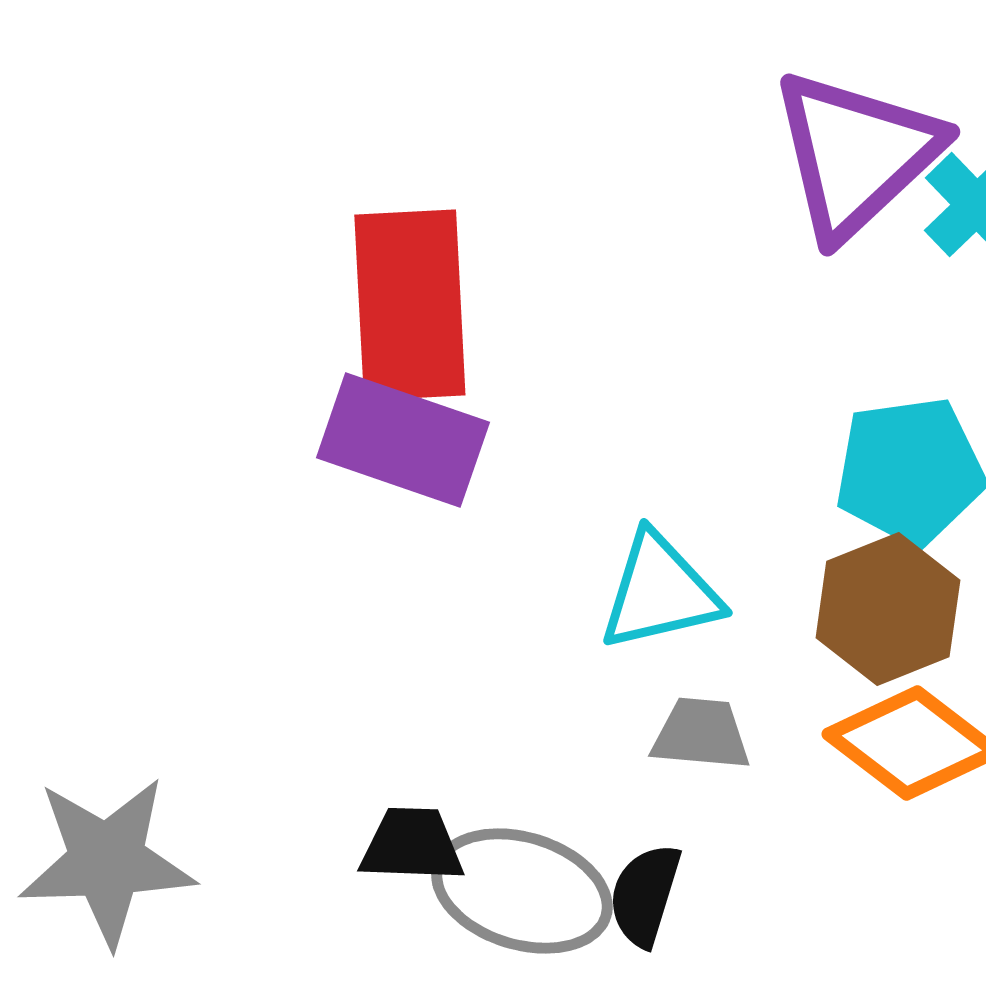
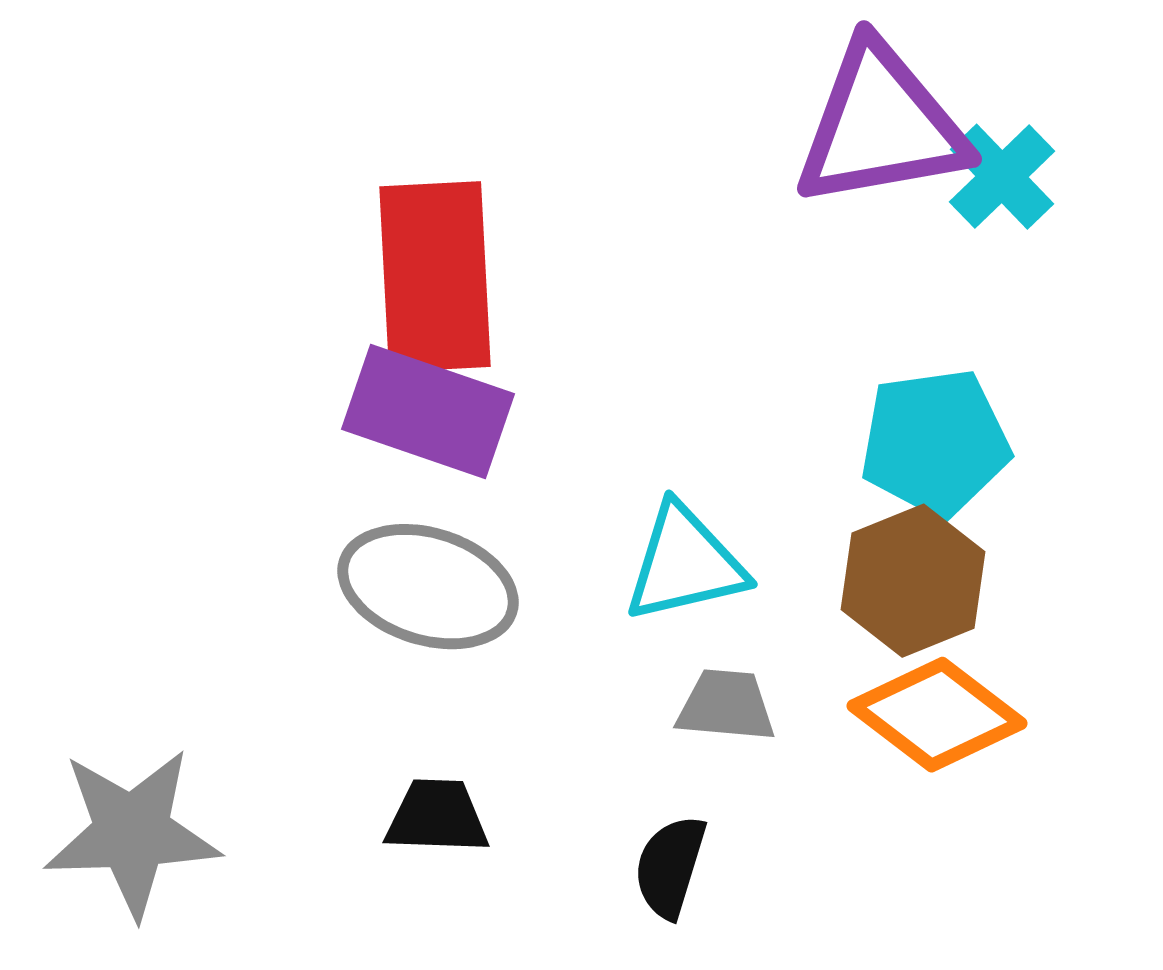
purple triangle: (856, 154) -> (881, 126), turned 33
gray ellipse: (522, 891) -> (428, 587), moved

